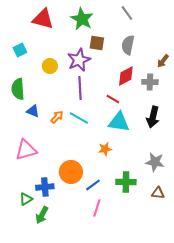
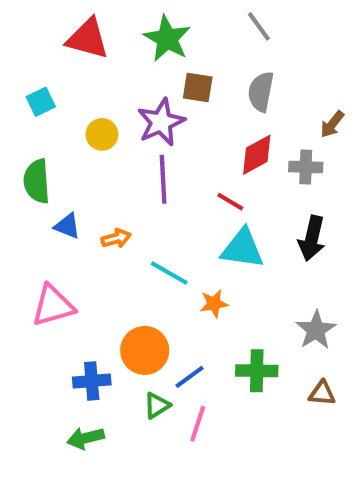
orange arrow: (57, 117) -> (116, 238), turned 32
cyan line: (79, 118) -> (169, 273), moved
gray star: (155, 162) -> (316, 330), turned 30
green triangle: (26, 199) -> (157, 405), moved
green arrow: (42, 215) -> (86, 438), turned 48

